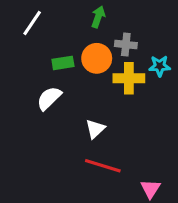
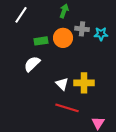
cyan star: (160, 66) -> (101, 34), moved
yellow cross: (129, 78) -> (84, 83), moved
white triangle: (95, 129) -> (62, 84), turned -32

